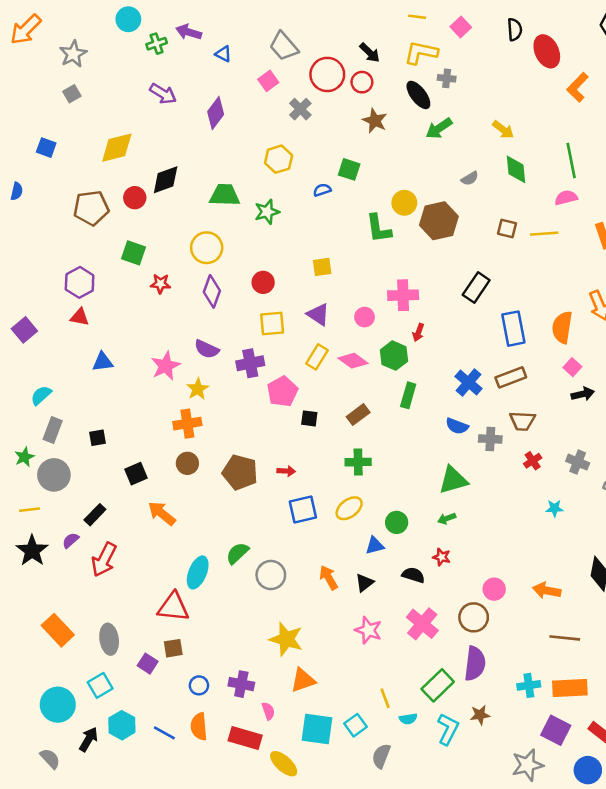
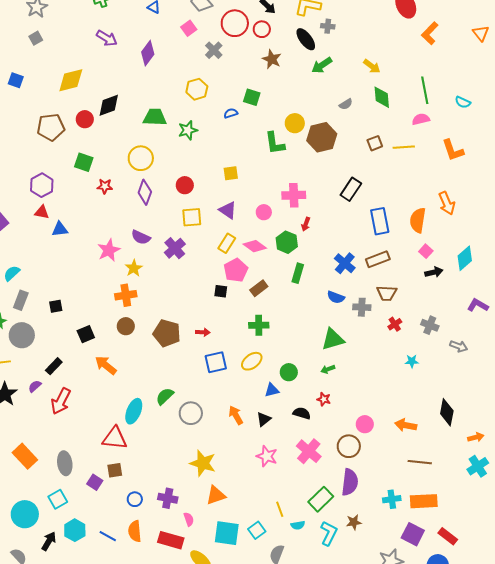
brown square: (507, 228) -> (375, 143), turned -35
blue triangle: (103, 362) -> (60, 229), moved
purple cross: (250, 363) -> (175, 248), turned -30
pink pentagon: (282, 391) -> (236, 270), moved

